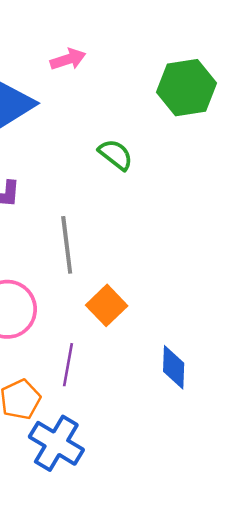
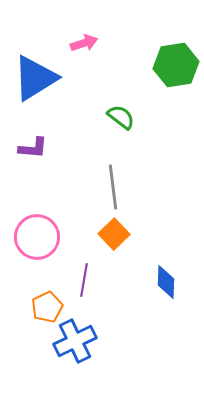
gray line: (67, 245) -> (113, 187), moved
blue cross: (56, 443) -> (75, 341), turned 33

